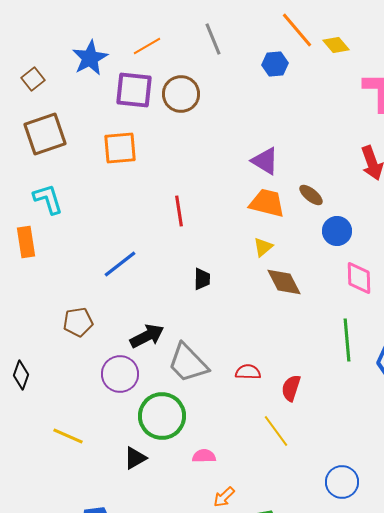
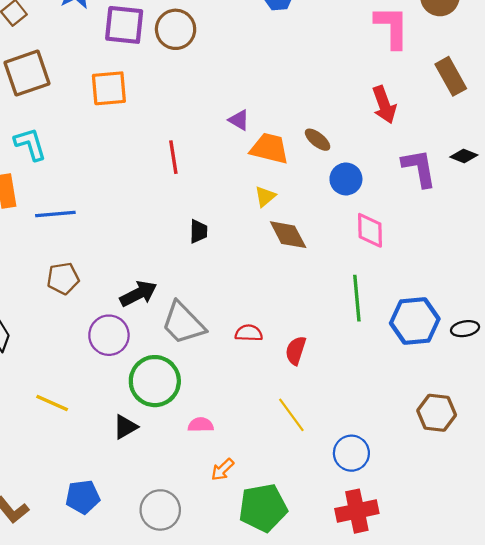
purple triangle: (265, 161) -> (239, 120), moved, size x0.7
blue line: (120, 264) -> (55, 214), moved, turned 33
yellow line: (276, 431) -> (291, 415), moved

